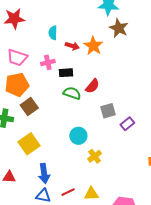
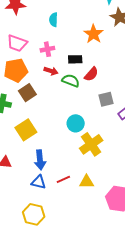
red arrow: (72, 46) -> (51, 71), moved
black rectangle: (66, 73) -> (75, 59), moved
yellow cross: (95, 156) -> (91, 144), size x1.6

